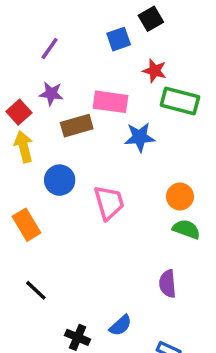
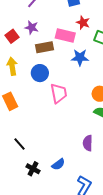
red star: (155, 71) -> (83, 23), moved
yellow arrow: (24, 147) -> (12, 66), moved
blue circle: (60, 180) -> (40, 73), moved
black line: (36, 290) -> (19, 144), moved

